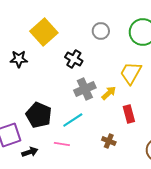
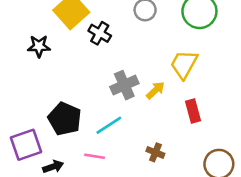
black cross: (74, 59) -> (100, 33), moved
red rectangle: (129, 114) -> (193, 111), moved

